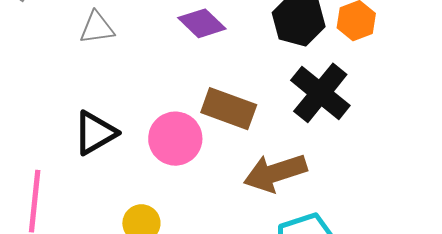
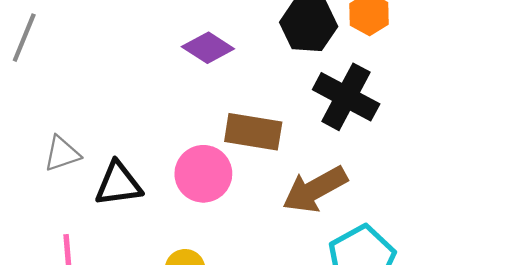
gray triangle: (97, 28) -> (62, 154), moved
black triangle: (95, 133) -> (118, 184), turned 33

